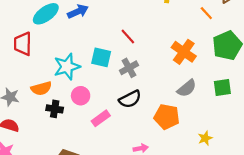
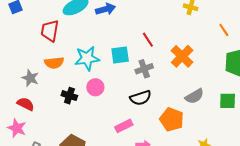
orange cross: (184, 52) -> (182, 56), moved
cyan square: (101, 57) -> (120, 55), turned -30
orange semicircle: (41, 88) -> (54, 63), moved
pink rectangle: (101, 118) -> (124, 126), moved

